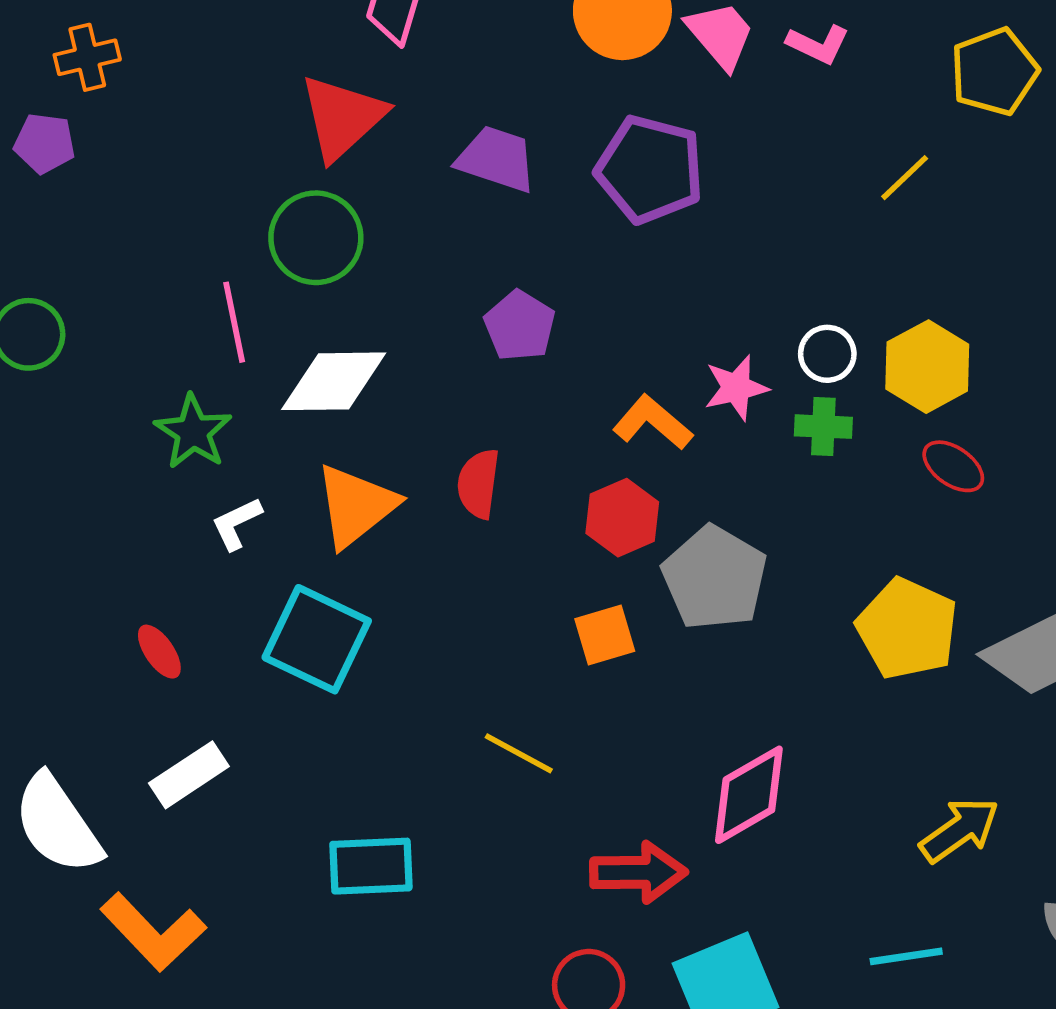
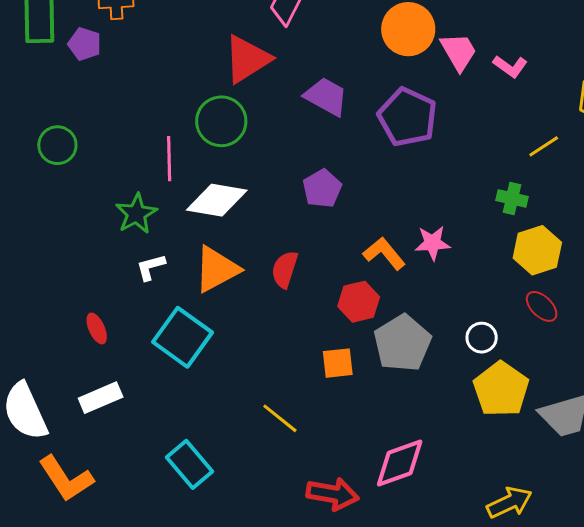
white circle: (827, 354) -> (482, 338), moved
green cross: (823, 427) -> (512, 198), moved
cyan rectangle: (371, 866) -> (189, 464), turned 42

